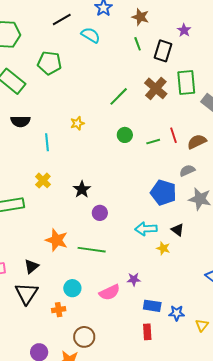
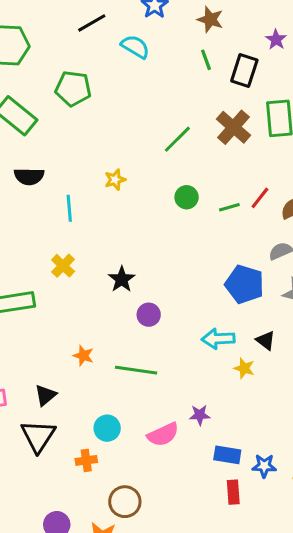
red line: (173, 135) -> (260, 198), turned 56
orange star: (57, 240) -> (83, 356), size x0.6
red rectangle: (147, 332) -> (233, 492), moved

